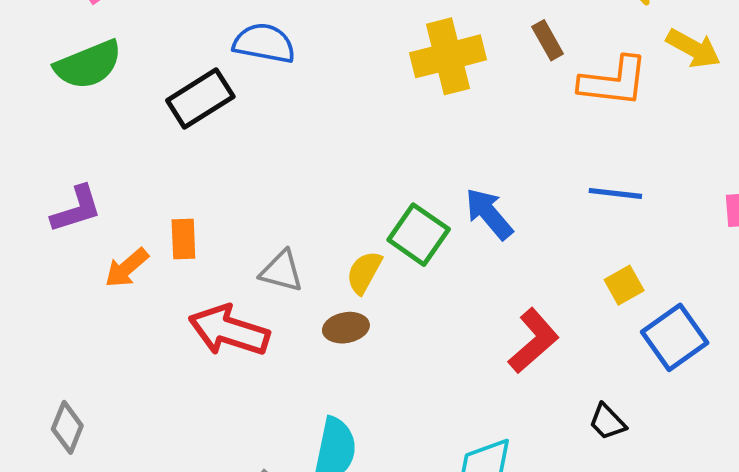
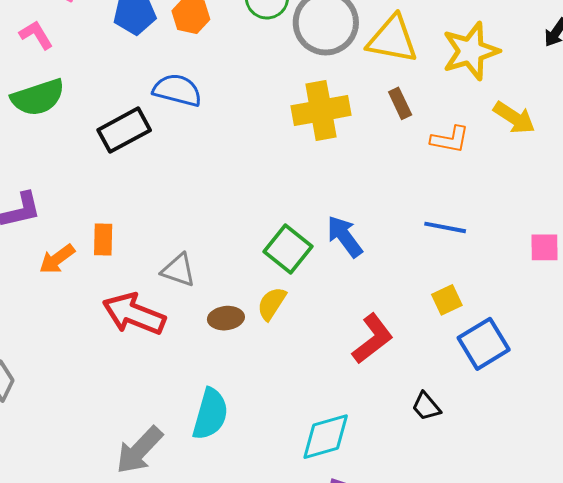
orange L-shape: (614, 82) -> (450, 139), size x0.7
yellow semicircle: (364, 272) -> (272, 304), moved

